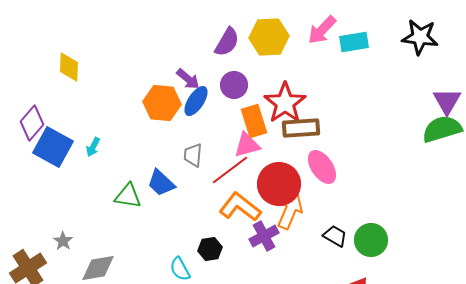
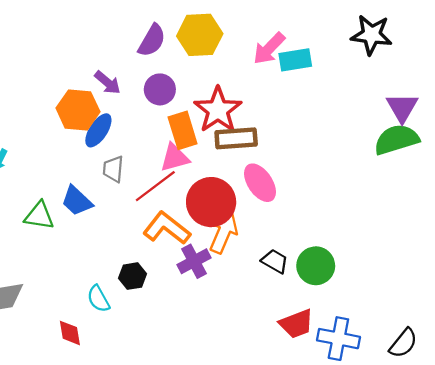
pink arrow: (322, 30) -> (269, 48), moved
cyan rectangle: (354, 42) -> (295, 60), moved
blue ellipse: (196, 101) -> (98, 130), moved

